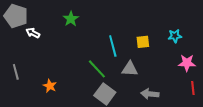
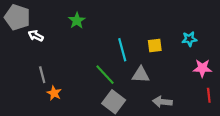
gray line: (16, 72) -> (42, 75), moved

